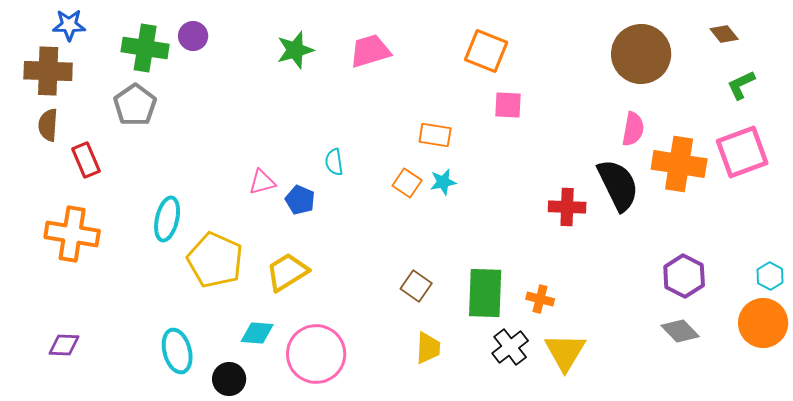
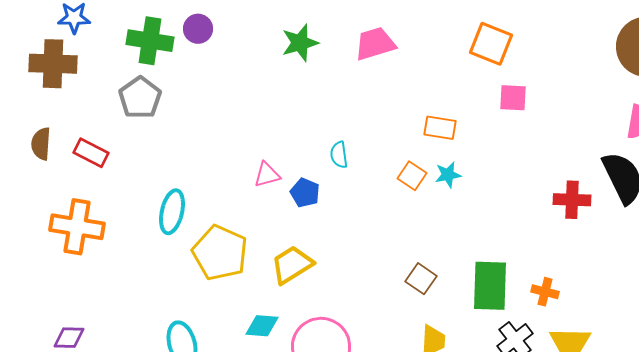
brown semicircle: (48, 125) -> (41, 144), moved
red rectangle: (86, 160) -> (91, 153), turned -40

